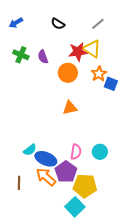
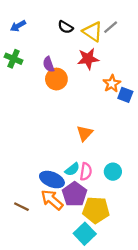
yellow triangle: (92, 49) -> (93, 32), moved
green cross: (21, 55) -> (14, 59), moved
orange circle: (68, 73) -> (56, 79), moved
orange triangle: (70, 108) -> (85, 133), moved, turned -35
cyan semicircle: (30, 150) -> (72, 169), moved
brown line: (19, 183) -> (21, 207), turned -64

